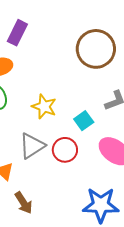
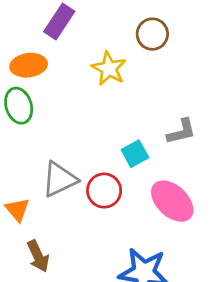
brown circle: (96, 49) -> (152, 34), moved, size x0.6
yellow star: (44, 107) -> (109, 69), moved

